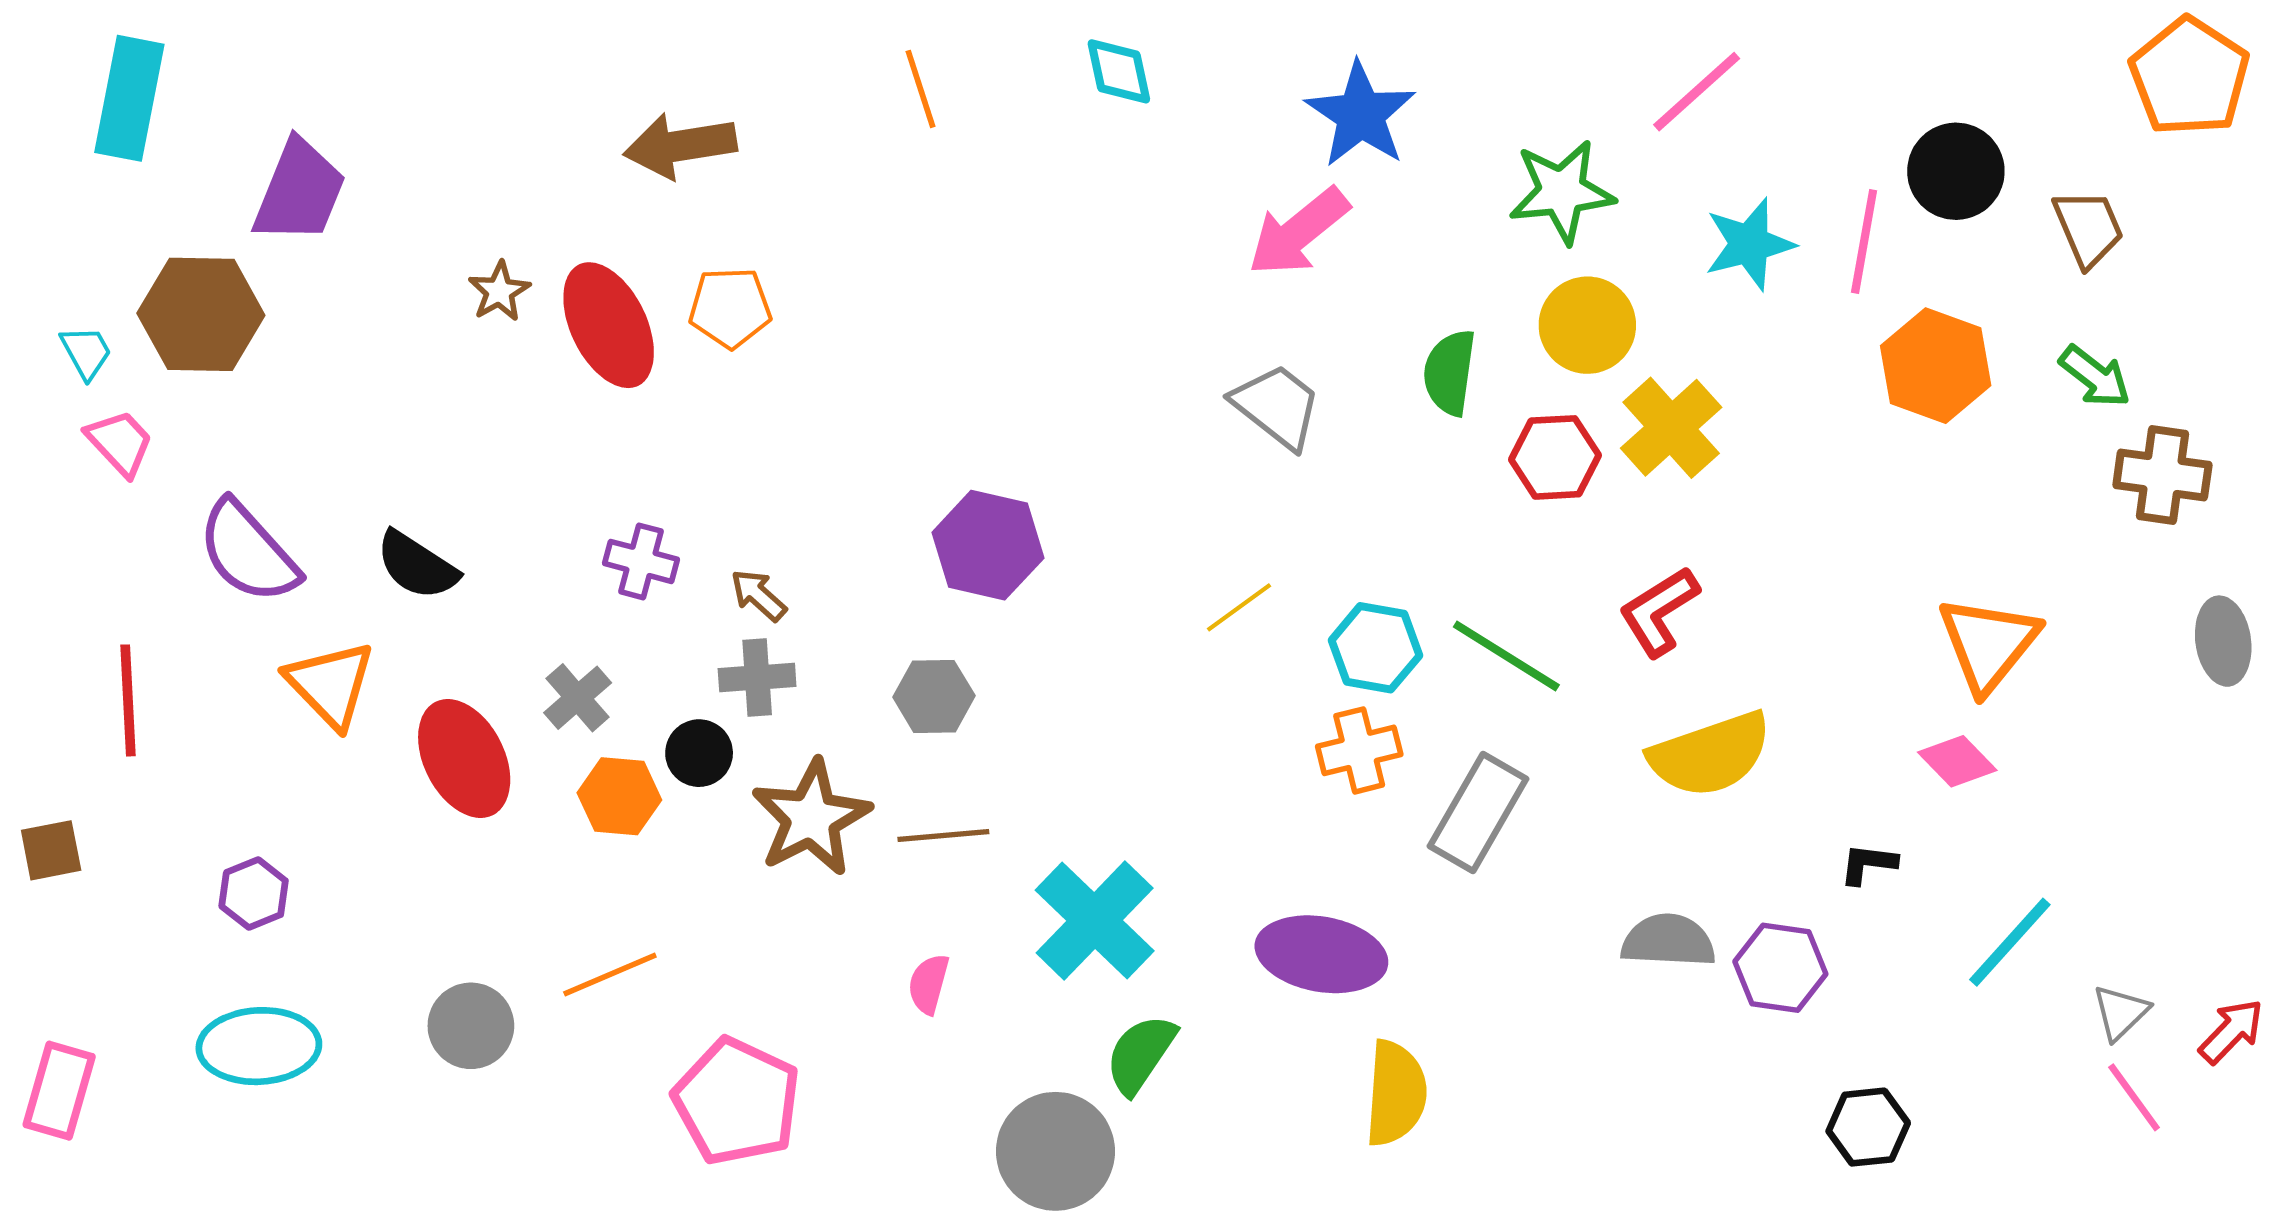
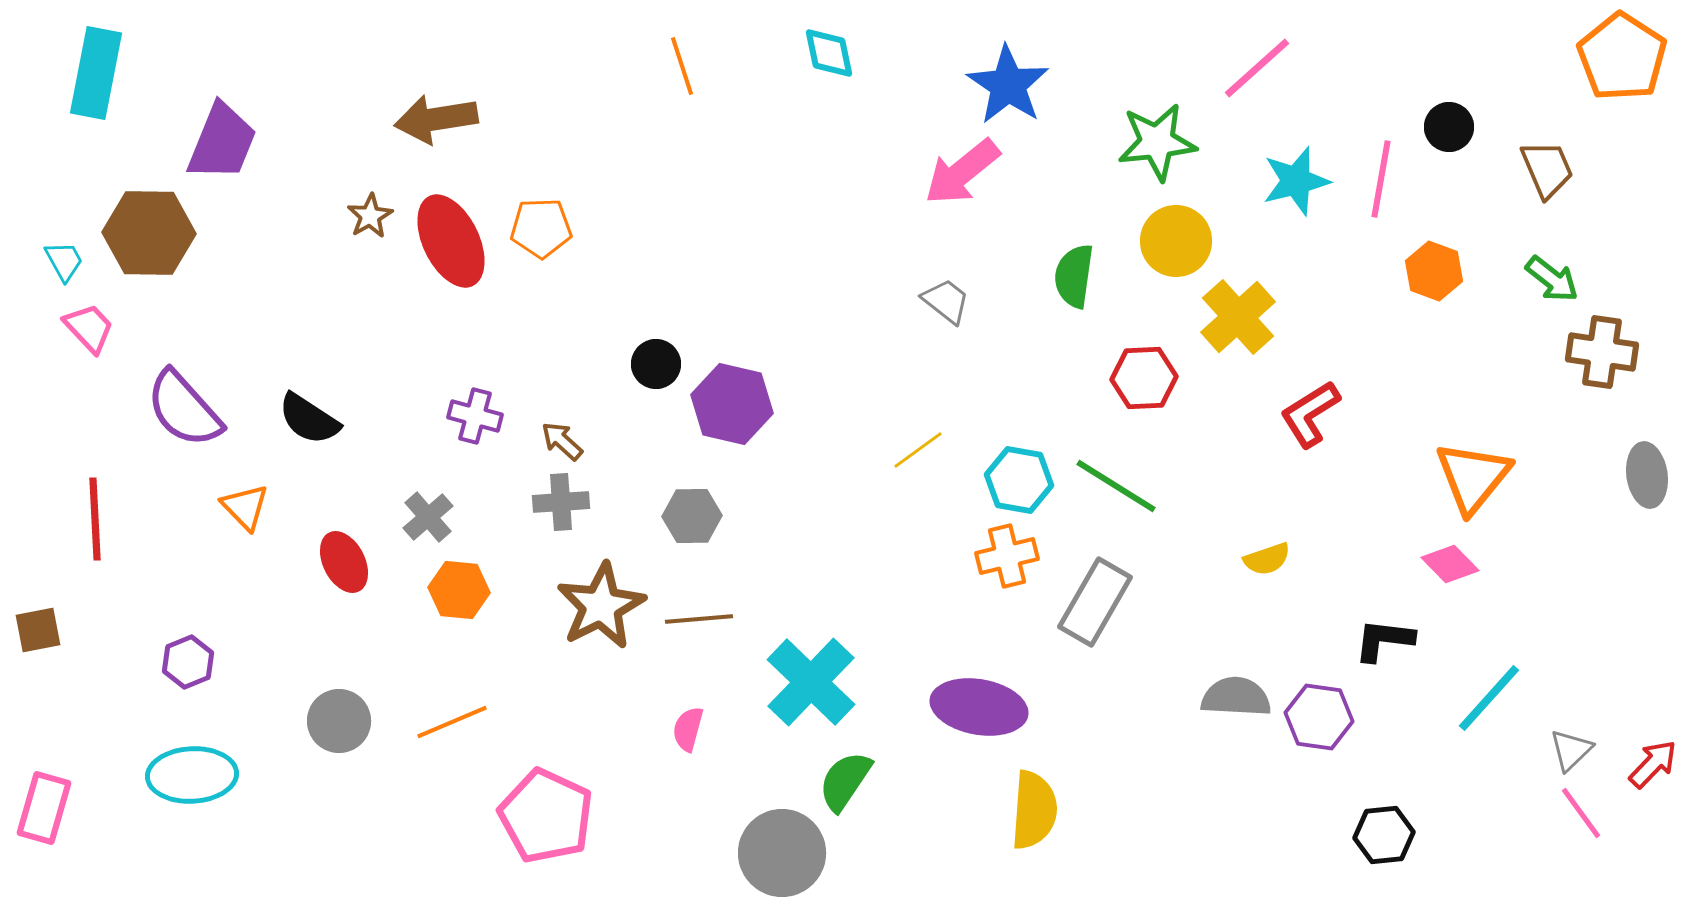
brown arrow: (680, 146) -> (436, 119), moved
black circle: (1956, 171) -> (1449, 127), size x0.7
orange hexagon: (1936, 366) -> (1434, 271), size x0.7
gray trapezoid: (1277, 406) -> (946, 301), size x0.7
red hexagon: (1555, 457) -> (1144, 378), moved
red L-shape: (1659, 611) -> (1310, 414), moved
orange triangle: (330, 684) -> (245, 507), size x0.7
black circle: (699, 753) -> (656, 364), moved
yellow semicircle: (1710, 754) -> (1267, 559), size x0.5
red ellipse: (464, 758) -> (344, 562), size x0.7
black L-shape: (1868, 864) -> (1384, 640), size x1.4
gray circle: (471, 1026) -> (339, 721), moved

